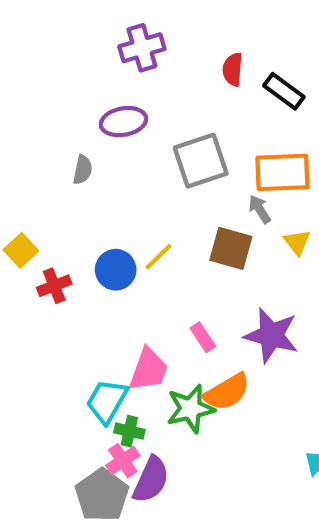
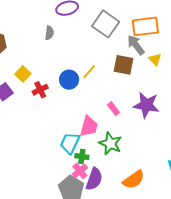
gray square: (201, 161) -> (106, 24), turned -32
gray arrow: (260, 209) -> (136, 45), size x1.5
orange semicircle: (227, 392) -> (134, 180), moved
green star: (190, 409) -> (110, 143), turned -30

